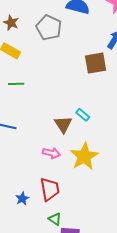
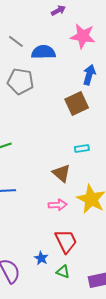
cyan rectangle: (83, 115) -> (82, 149), moved, turned -32
green triangle: (55, 219) -> (63, 272), moved

